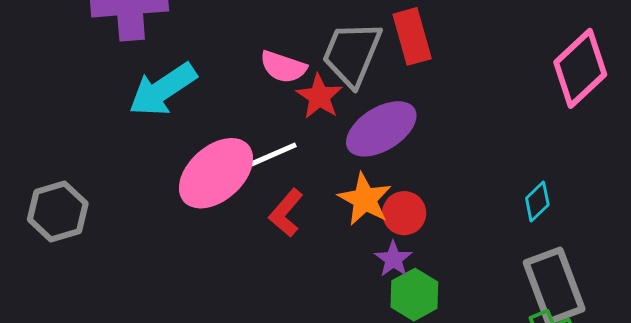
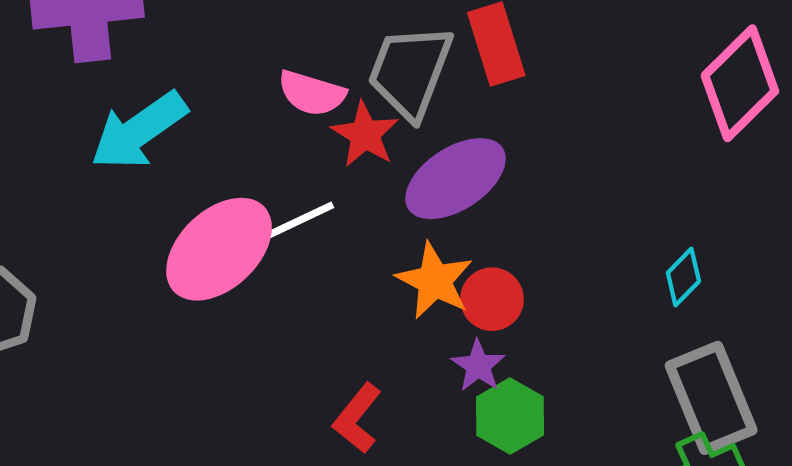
red L-shape: (286, 213) -> (357, 418), moved

